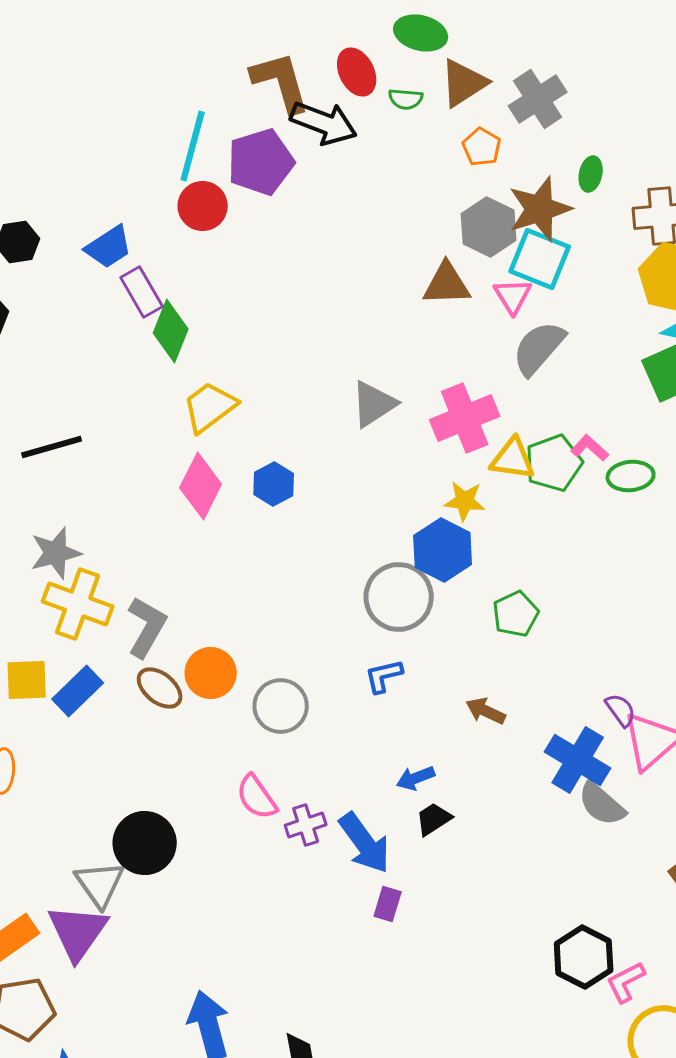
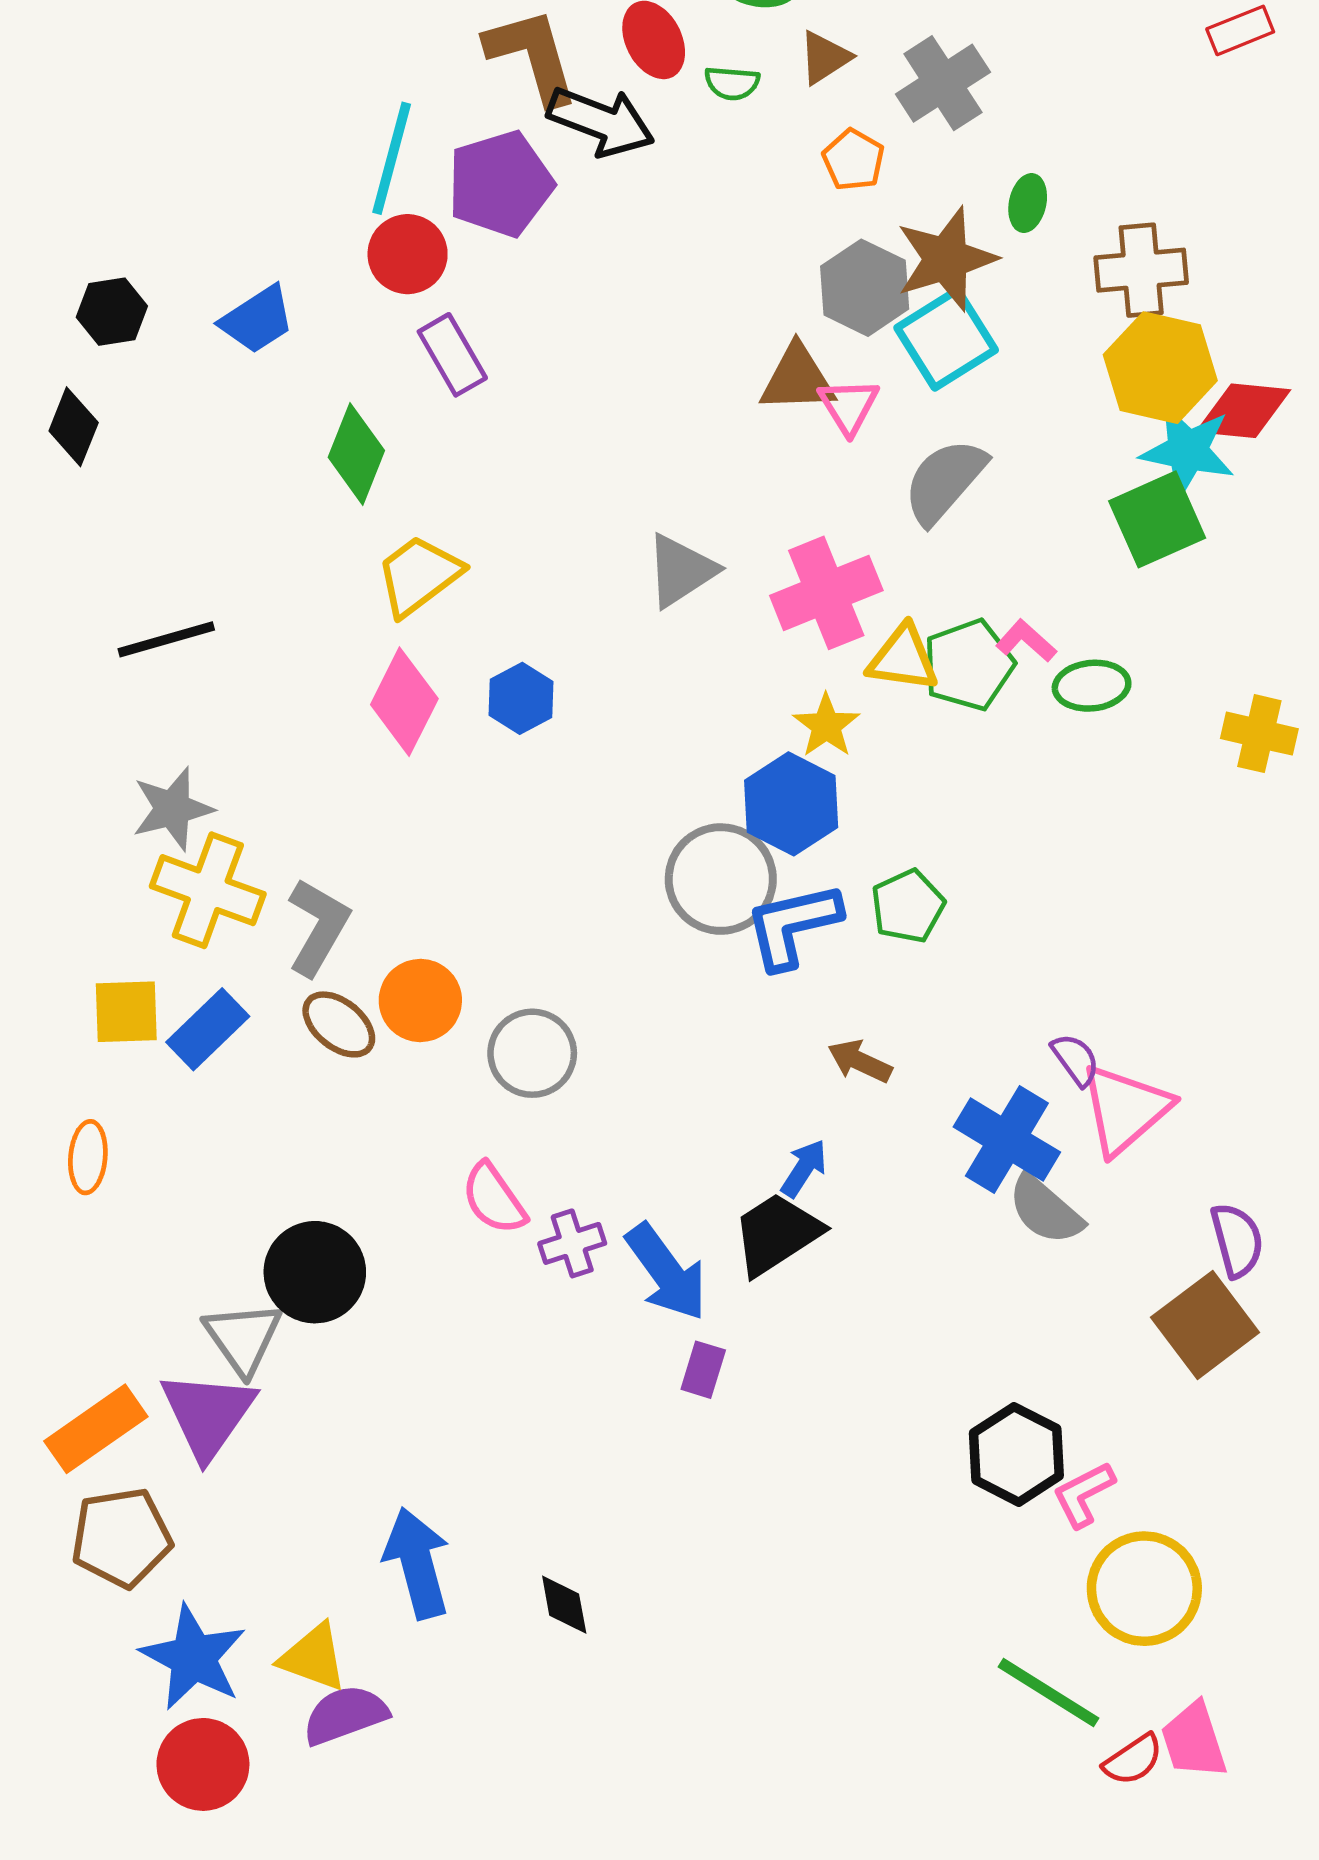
brown triangle: (464, 83) -> (825, 58), size x0.7
cyan square: (540, 259) -> (946, 339), turned 36
purple rectangle: (142, 292) -> (452, 355), moved
pink triangle: (513, 296) -> (849, 406), moved
yellow star: (465, 501) -> (826, 726), turned 30
blue L-shape: (384, 676) -> (793, 925), moved, size x1.6
blue arrow: (416, 778) -> (804, 1168), moved, turned 144
black trapezoid: (434, 819) -> (777, 1234), size x1.6

